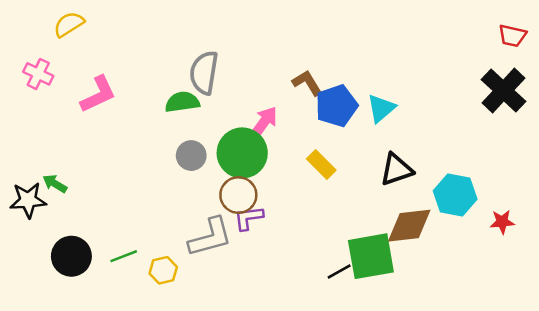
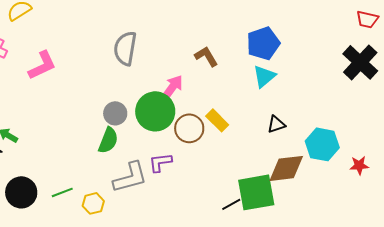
green semicircle: (182, 102) -> (108, 140), moved, turned 120
blue pentagon: (337, 106) -> (263, 43), moved
black triangle: (396, 170) -> (276, 124), size x0.7
brown circle: (238, 195) -> (189, 128), moved

